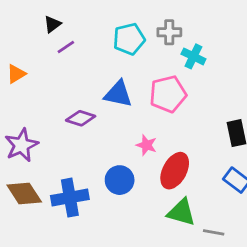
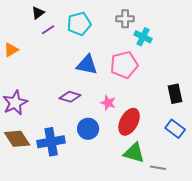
cyan pentagon: (129, 39) -> (79, 24), moved
purple diamond: (81, 118) -> (70, 97), moved

